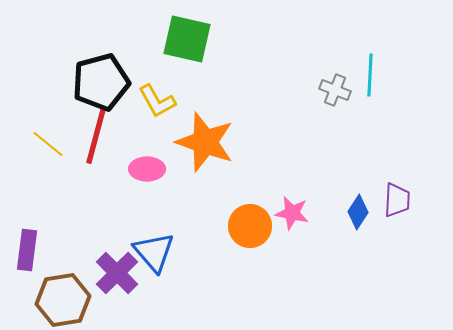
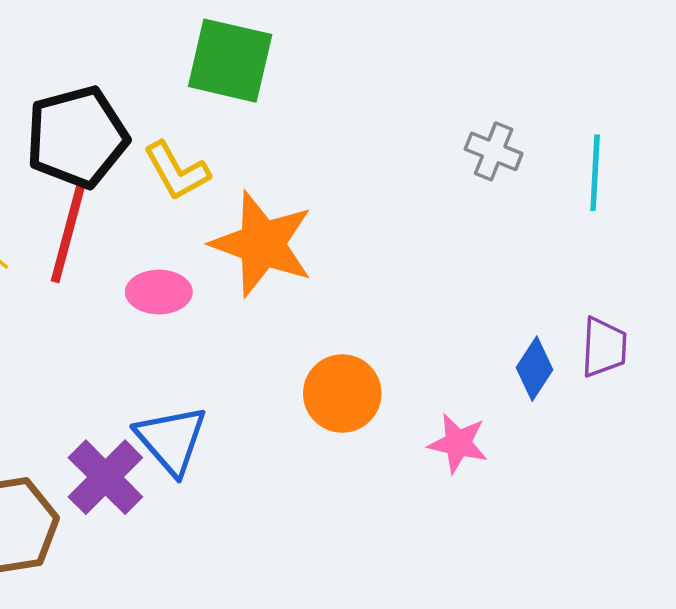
cyan line: (370, 75) -> (595, 173), moved
pink star: (292, 213) -> (458, 443), moved

